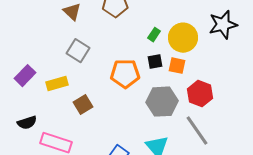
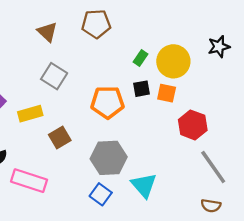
black star: (223, 25) -> (219, 47), size x0.7
gray hexagon: (162, 102) -> (109, 158), moved
gray line: (197, 131) -> (213, 167), moved

